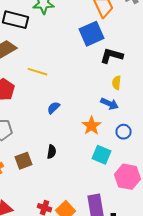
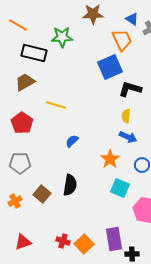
yellow semicircle: (116, 83) -> (126, 116), moved
black semicircle: (52, 152) -> (70, 185), size x1.5
brown square: (24, 161) -> (42, 194), turned -30

